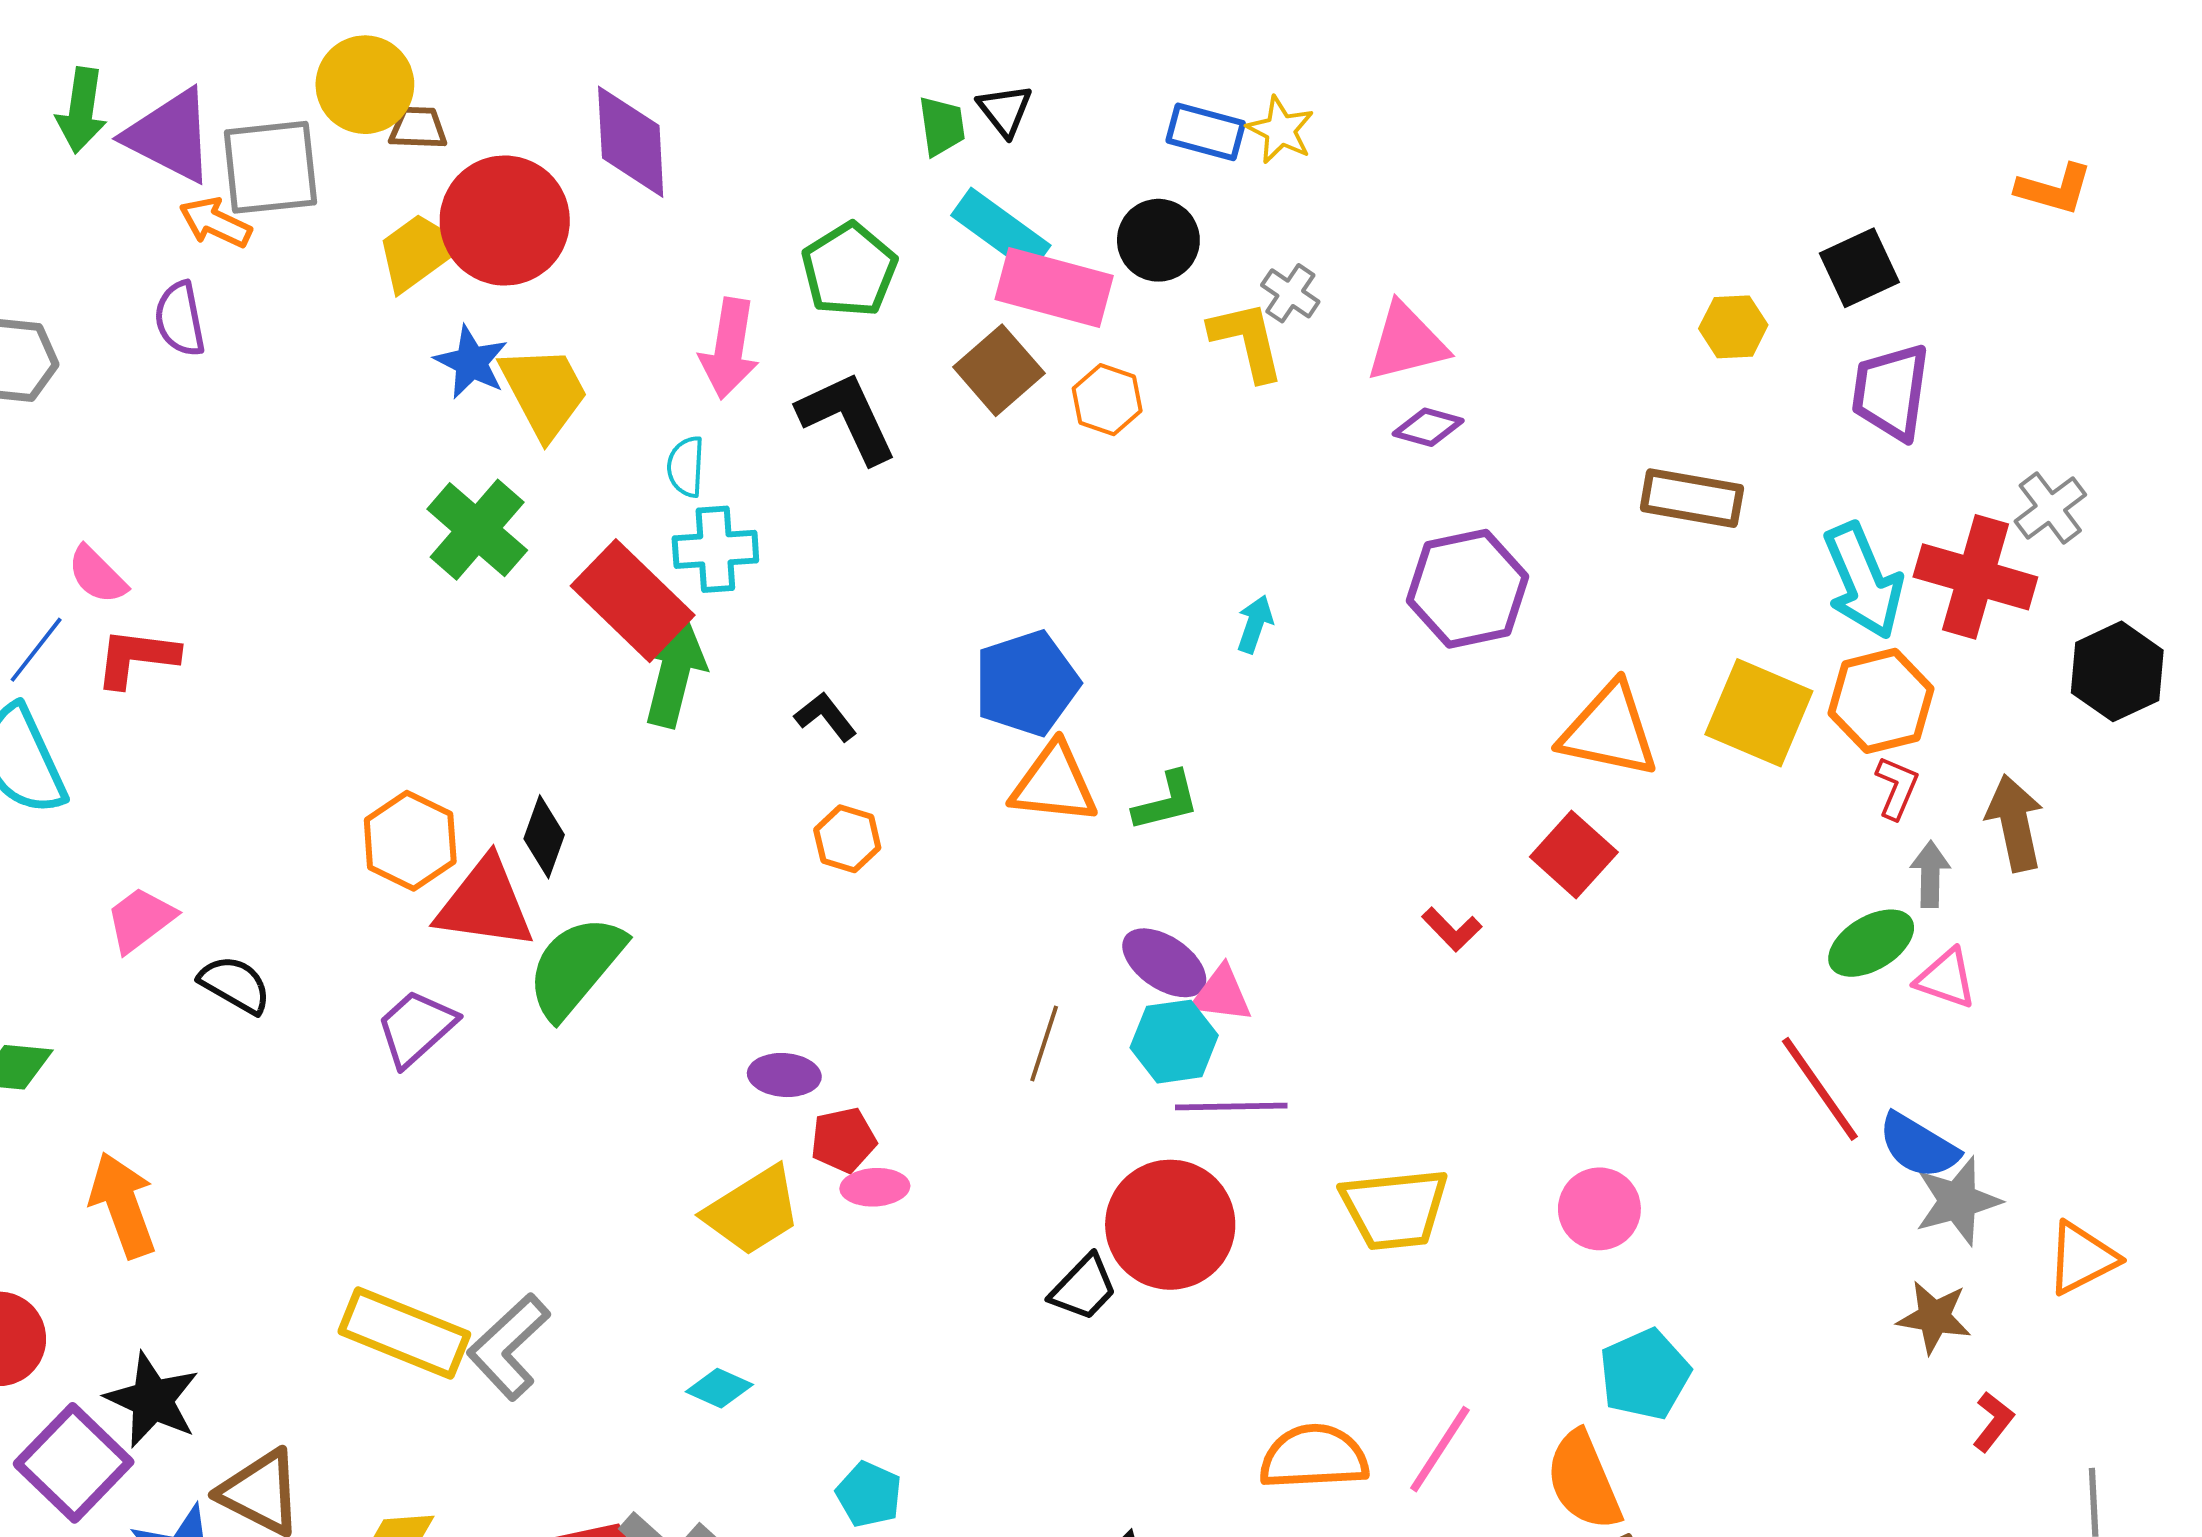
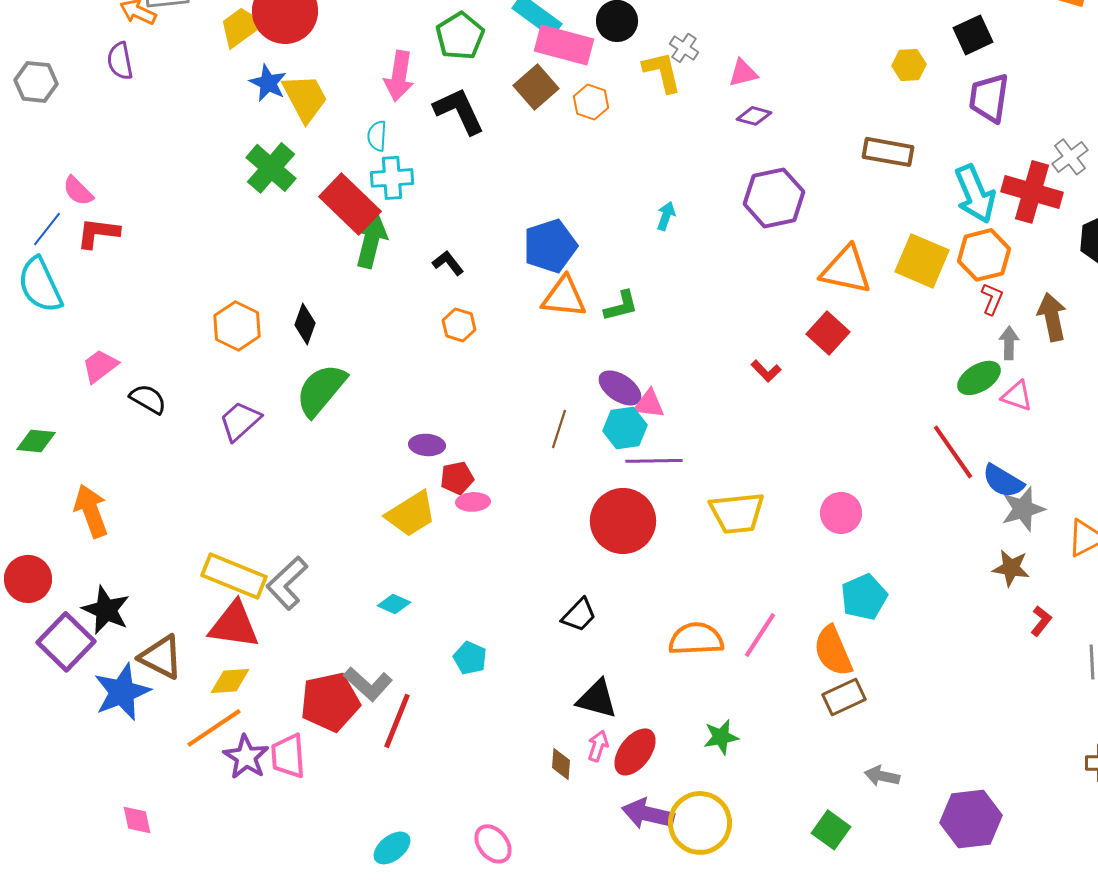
pink triangle: (1406, 343) -> (743, 73), size x0.7
red triangle: (485, 904) -> (234, 625), moved
black trapezoid: (1084, 1288) -> (579, 615), moved

